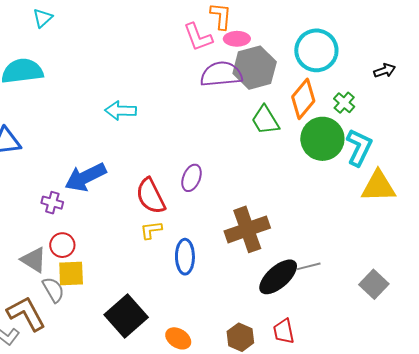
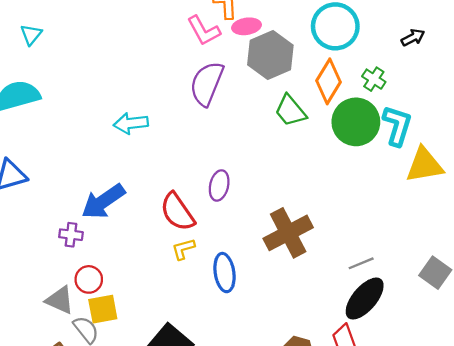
purple semicircle: (221, 74) -> (207, 84), moved, turned -54
black ellipse: (278, 277) -> (365, 299), moved

